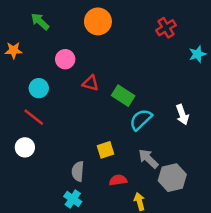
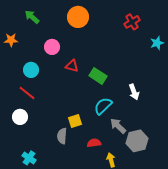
white arrow: (182, 115) -> (134, 92), moved
cyan semicircle: (141, 120) -> (103, 106), moved
yellow square: (106, 150) -> (75, 121), moved
cyan cross: (73, 199) -> (29, 158), moved

